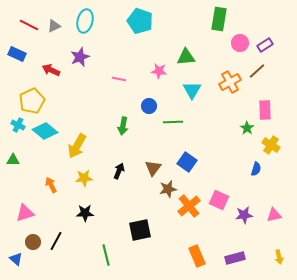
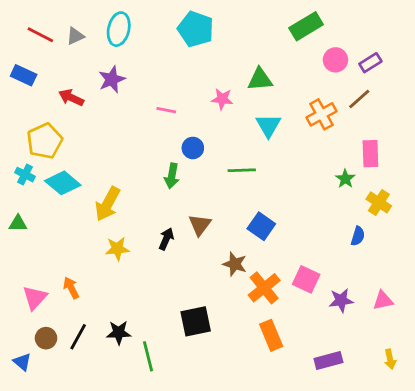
green rectangle: (219, 19) -> (306, 26), turned 50
blue circle: (149, 106) -> (193, 148), moved
brown triangle: (153, 168) -> (200, 225), moved
orange arrow: (51, 185) -> (71, 288), moved
brown star: (168, 189) -> (235, 264), turned 30
pink triangle: (25, 213) -> (35, 298), turned -30
black star: (85, 213) -> (119, 333), moved
orange rectangle: (197, 256) -> (271, 335), moved

